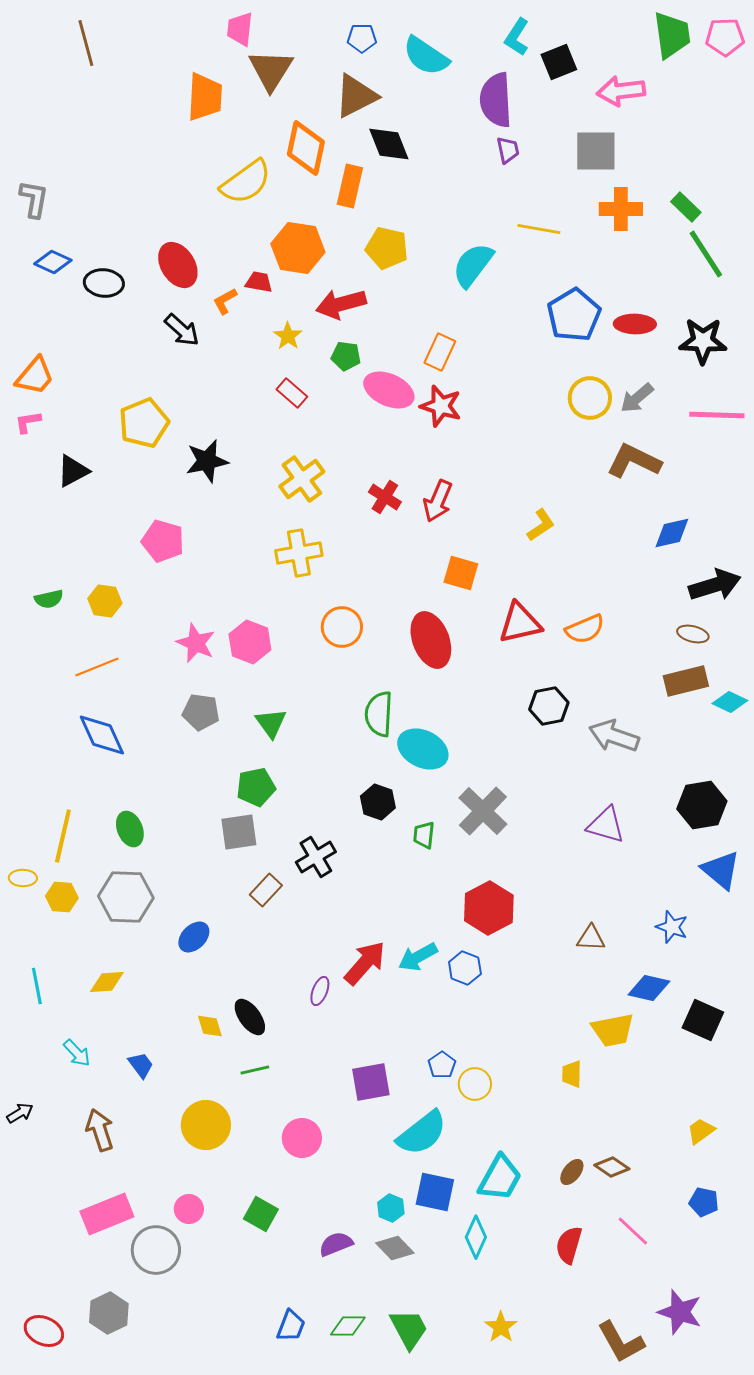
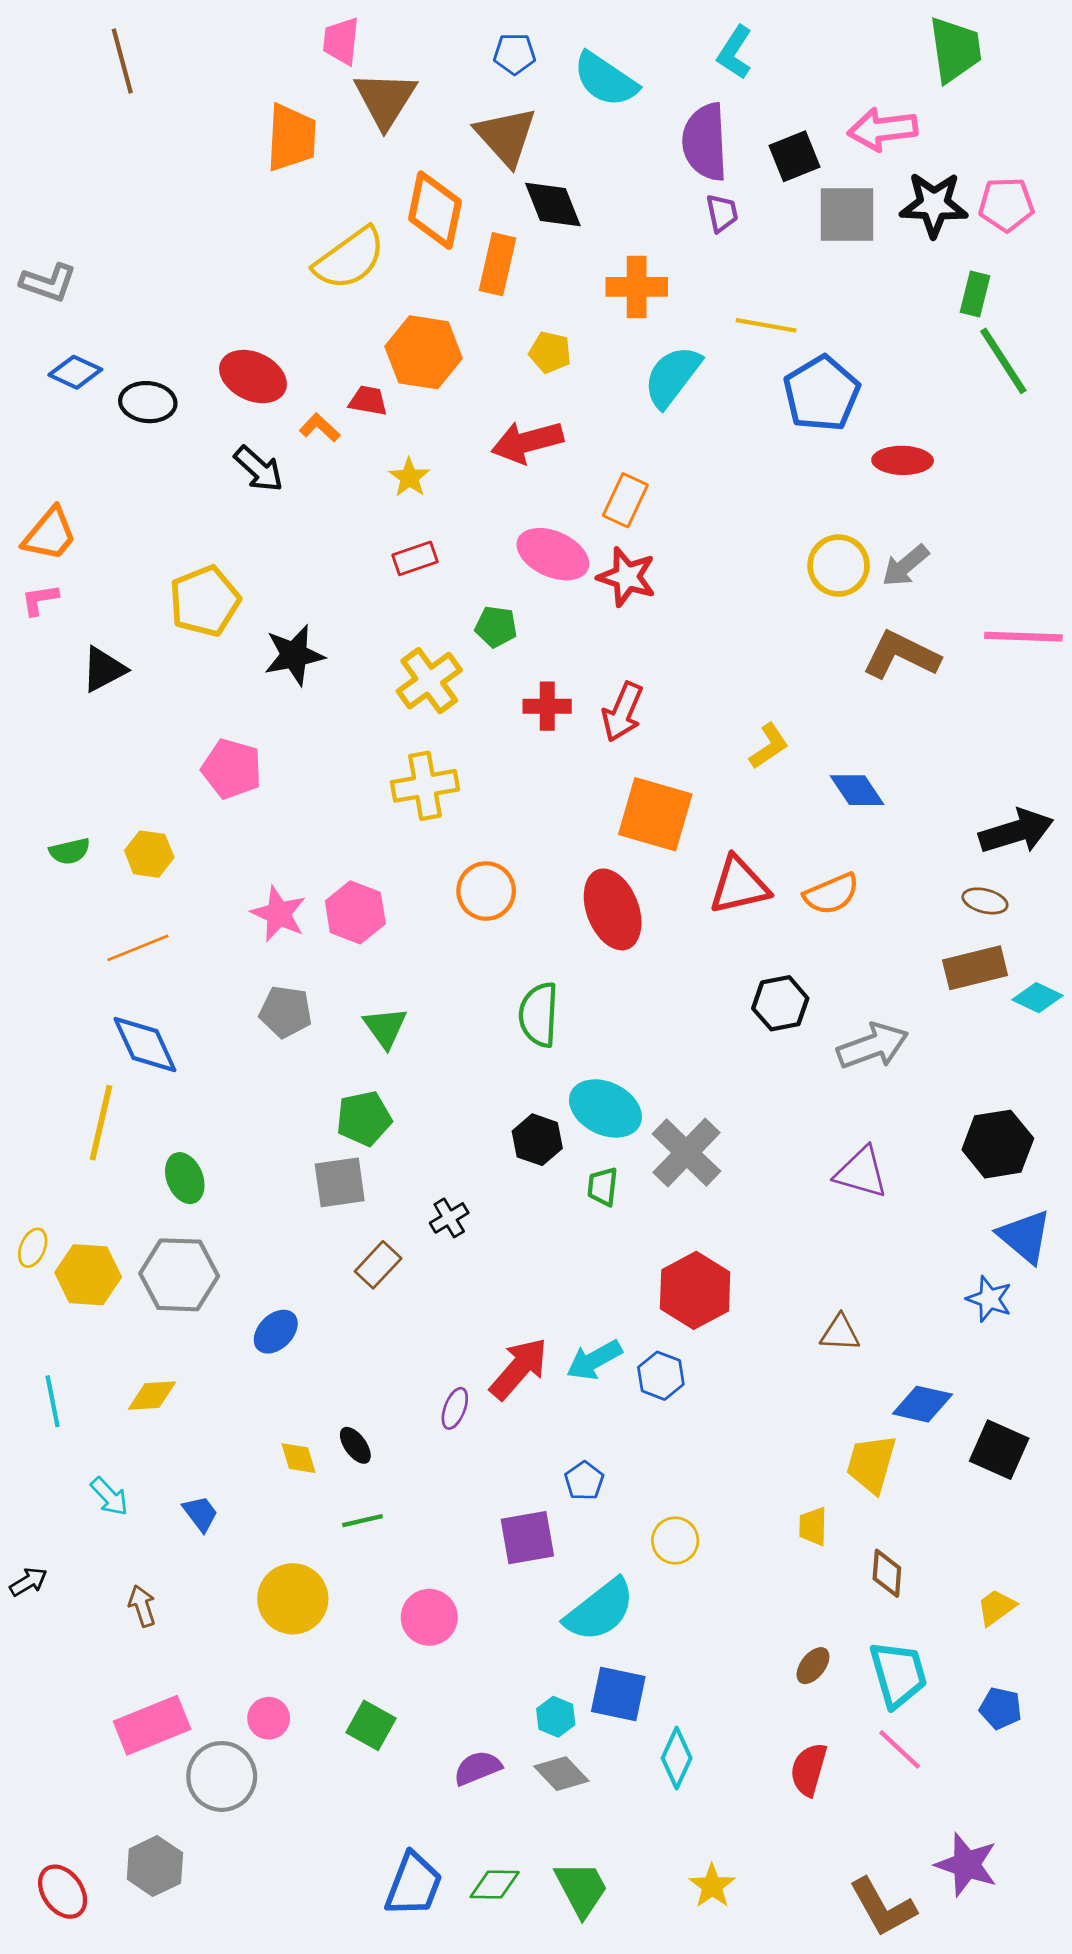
pink pentagon: (725, 37) -> (1006, 205), moved
black square: (559, 62) -> (795, 156), moved
brown triangle: (356, 96) -> (506, 136), turned -45
gray L-shape: (34, 199) -> (48, 283), turned 99
green rectangle: (686, 207) -> (975, 294), turned 60
orange cross: (621, 209) -> (637, 287), moved
yellow pentagon: (387, 248) -> (550, 352), size x0.7
red ellipse: (178, 265) -> (253, 377), turned -33
orange L-shape: (225, 301) -> (320, 428), turned 72
red arrow: (341, 304) -> (527, 442), moved
blue pentagon: (574, 315) -> (822, 394), moved
black star: (703, 341) -> (934, 205), moved
green pentagon: (346, 356) -> (496, 627), moved
red rectangle: (292, 393) -> (415, 558), turned -60
pink line: (717, 415) -> (1023, 637), moved
red cross: (385, 497) -> (547, 706), turned -32
blue diamond: (672, 533) -> (857, 790), moved, turned 69
orange square: (461, 573) -> (655, 814), size x1.5
gray arrow: (614, 736) -> (873, 1046), turned 141
cyan ellipse: (423, 749) -> (605, 1108), moved
yellow line: (63, 836) -> (101, 1123), moved
black cross: (316, 857) -> (449, 1218), size x0.7
yellow ellipse: (23, 878) -> (33, 1248), turned -68
yellow hexagon: (62, 897) -> (88, 1275), size x1.4
blue star: (672, 927) -> (989, 1299), moved
black ellipse: (250, 1017) -> (355, 1445), size x0.7
yellow trapezoid: (613, 1030) -> (871, 1464), turned 117
blue pentagon: (442, 1065) -> (584, 1481), moved
brown arrow: (100, 1130) -> (142, 1606), size x0.7
brown diamond: (612, 1167) -> (887, 1573), moved, turned 60
cyan trapezoid: (500, 1178) -> (898, 1674), moved, turned -45
blue trapezoid: (291, 1326) -> (414, 1885), size x1.4
red ellipse: (44, 1331) -> (63, 1892), turned 30

